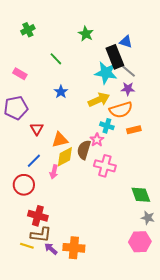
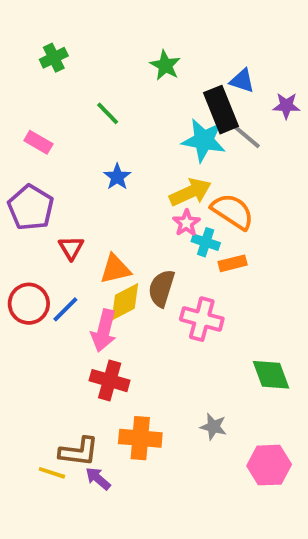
purple star: (128, 89) -> (286, 106), moved
purple pentagon: (16, 108) -> (31, 208), turned -30
orange semicircle: (121, 110) -> (233, 211), turned -130
orange rectangle: (134, 130) -> (233, 263), moved
pink star: (97, 140) -> (186, 223), moved
pink arrow: (54, 172) -> (104, 331), size x1.5
red circle: (24, 185) -> (29, 304), moved
red cross: (38, 216) -> (110, 381), moved
gray star: (148, 218) -> (213, 427), moved
orange cross: (74, 248) -> (140, 438), moved

